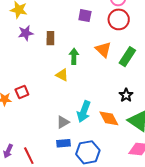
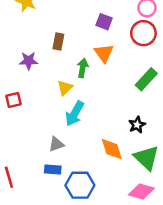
purple star: (26, 33) -> (29, 61), moved
orange triangle: (103, 50) -> (104, 53), moved
yellow triangle: (62, 75) -> (65, 88), turned 40
cyan arrow: (84, 111) -> (75, 114), moved

